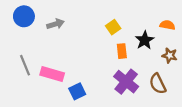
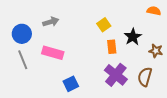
blue circle: (24, 16) -> (22, 34), moved
orange semicircle: (167, 25) -> (154, 11), moved
pink rectangle: (52, 74) -> (53, 53), moved
brown semicircle: (158, 84) -> (145, 77), turned 42

